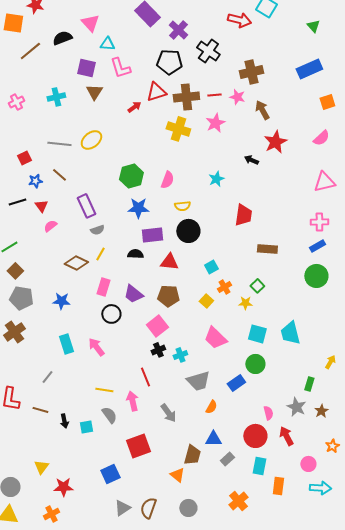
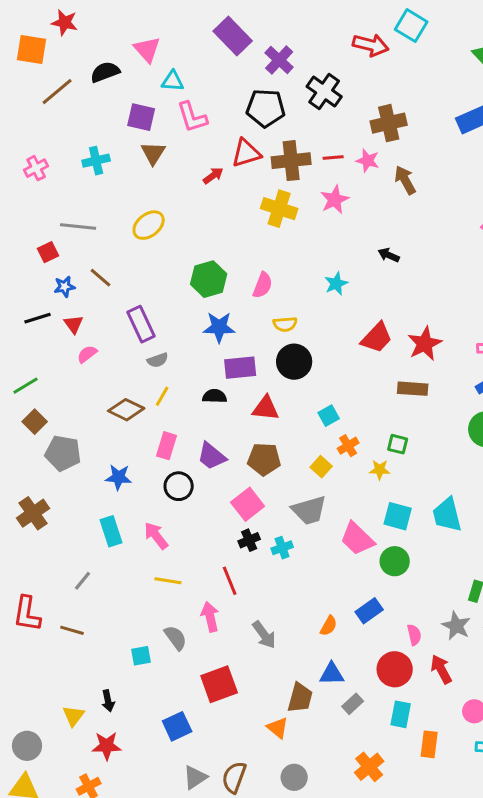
red star: (275, 142) -> (425, 344), moved
gray line: (59, 144) -> (78, 227), moved
red trapezoid: (243, 215) -> (377, 338), turned 35
green square: (257, 286) -> (398, 444), turned -32
gray pentagon: (21, 298) -> (63, 453), moved
blue star: (61, 301) -> (119, 477), moved
pink trapezoid: (215, 338) -> (357, 539), moved
gray trapezoid: (198, 381) -> (309, 510), moved
blue rectangle: (236, 383) -> (369, 611), moved
yellow line: (104, 390) -> (168, 581), moved
black arrow: (64, 421) -> (108, 701), moved

